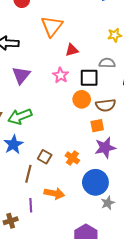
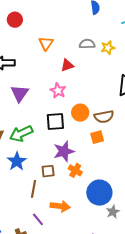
orange triangle: (52, 26) -> (46, 43), size x0.7
gray semicircle: (107, 63) -> (87, 44), moved
black square: (89, 78) -> (55, 121), moved
purple star: (105, 148) -> (64, 151), moved
brown square: (45, 157) -> (48, 171), turned -32
purple line: (31, 205) -> (38, 219), turned -32

